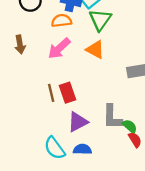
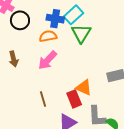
orange triangle: (95, 49) -> (84, 88), moved
red rectangle: (67, 93) -> (74, 99), moved

